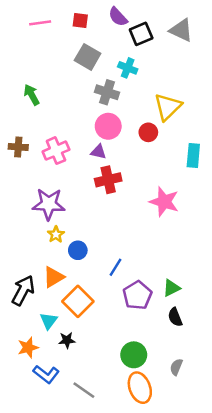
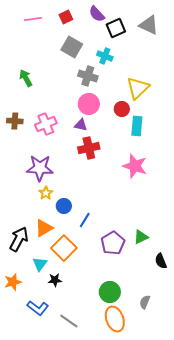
red square: (80, 20) -> (66, 17), turned -32
cyan rectangle: (193, 155) -> (137, 126), moved
blue line: (115, 267) -> (85, 220), moved
black semicircle: (175, 317) -> (161, 261), moved
orange star: (28, 348) -> (13, 282), moved

